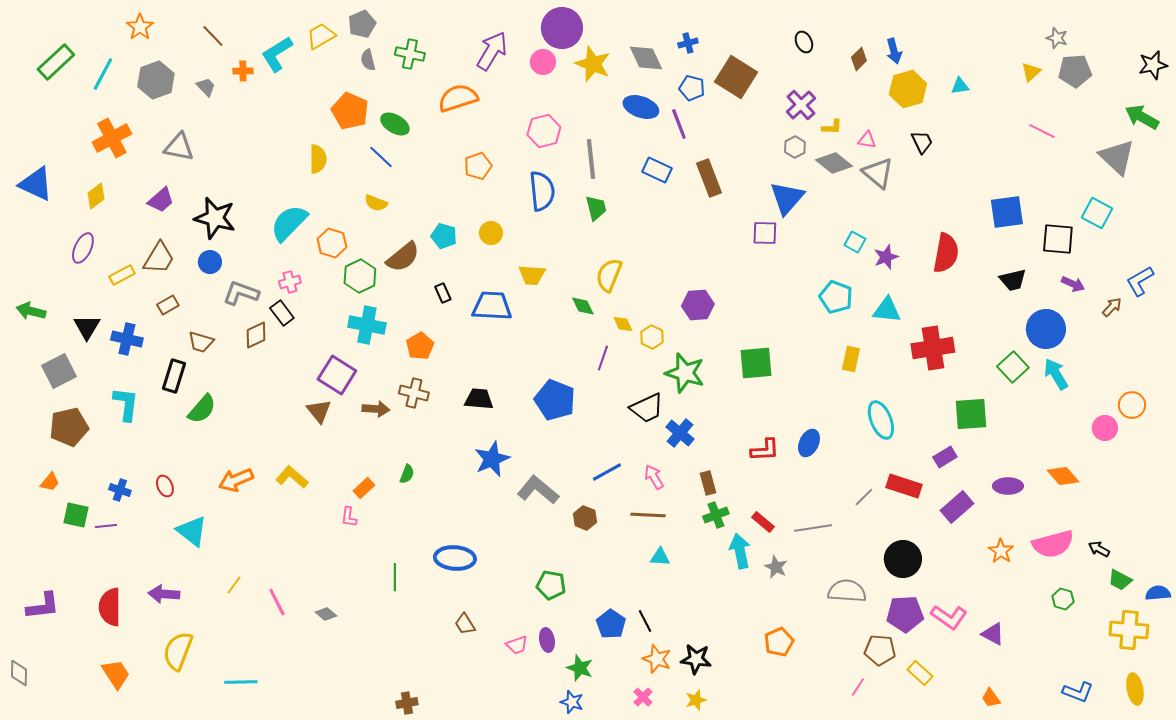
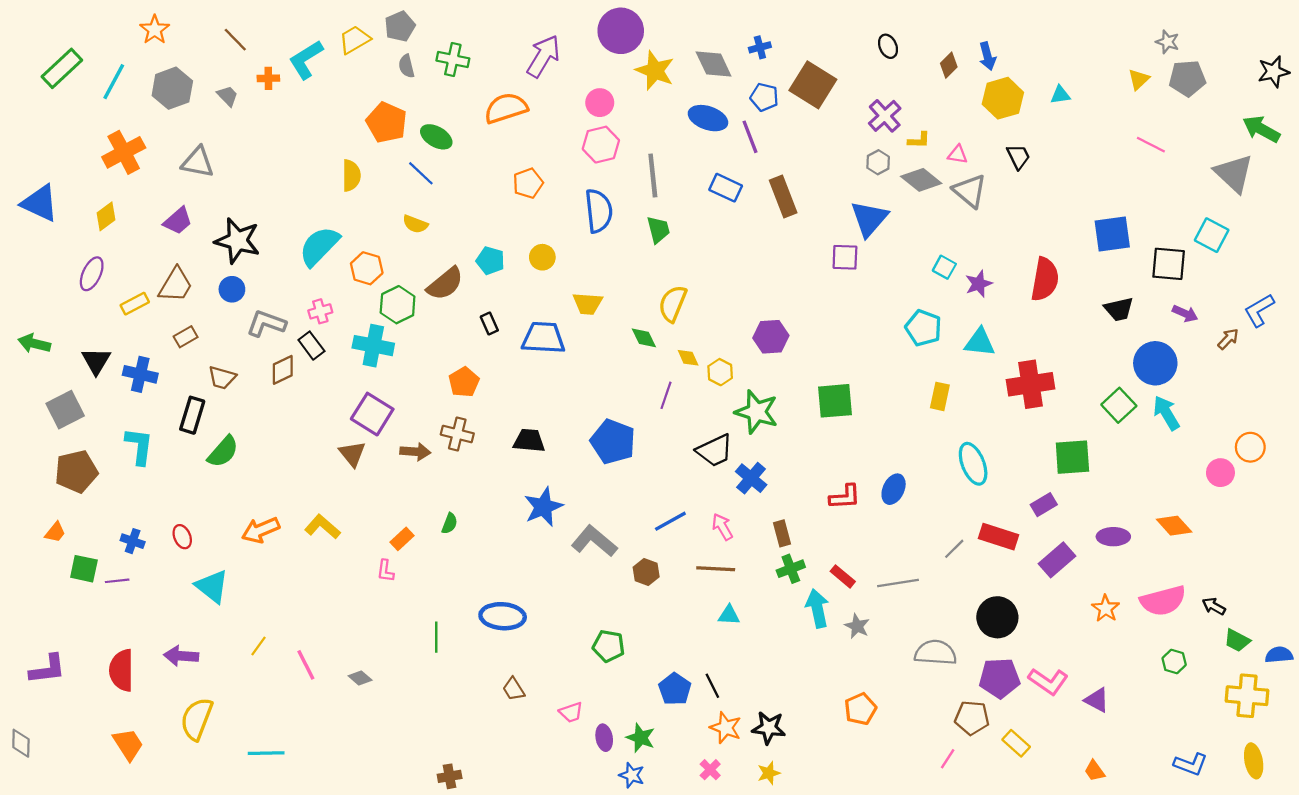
pink circle: (543, 62) -> (600, 103), moved
cyan cross: (367, 325) -> (373, 346), moved
purple ellipse: (547, 640) -> (604, 738), moved

